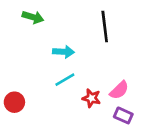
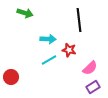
red star: (91, 98) -> (69, 50), moved
purple rectangle: (123, 115) -> (93, 87), turned -56

